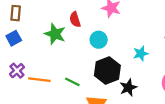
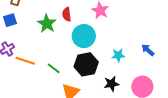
cyan circle: (99, 40) -> (84, 36), size x1.5
black star: (128, 88) -> (112, 84), moved

